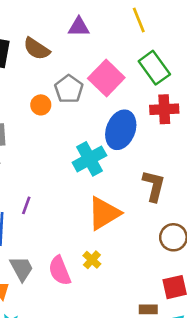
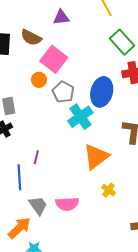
pink square: (106, 78) -> (54, 59), moved
gray pentagon: (69, 89) -> (63, 92), moved
yellow cross: (92, 260) -> (108, 190), moved
pink semicircle: (60, 271) -> (67, 204), turned -65

